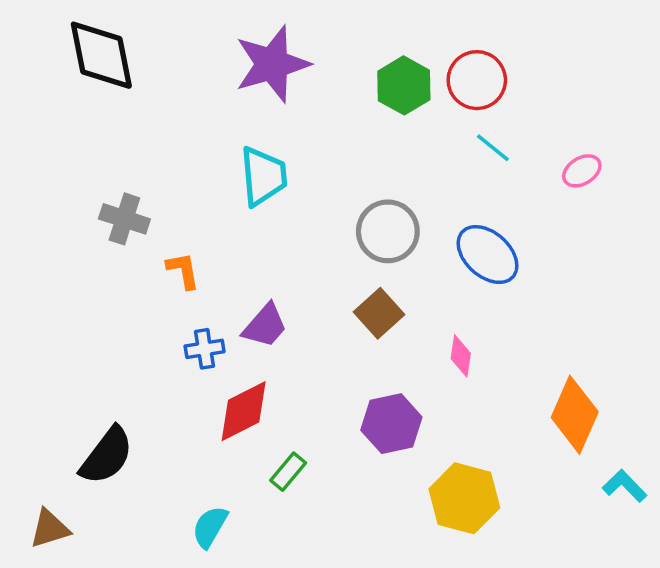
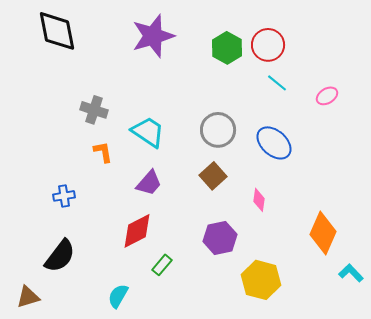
cyan trapezoid: (263, 176) -> (148, 132), moved, turned -51
gray cross: (124, 219) -> (94, 110), moved
blue cross: (205, 349) -> (64, 196), moved

